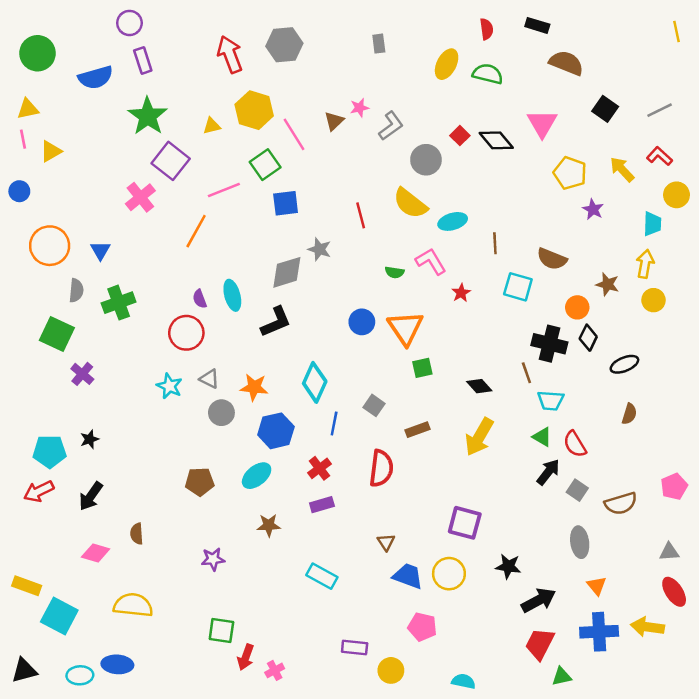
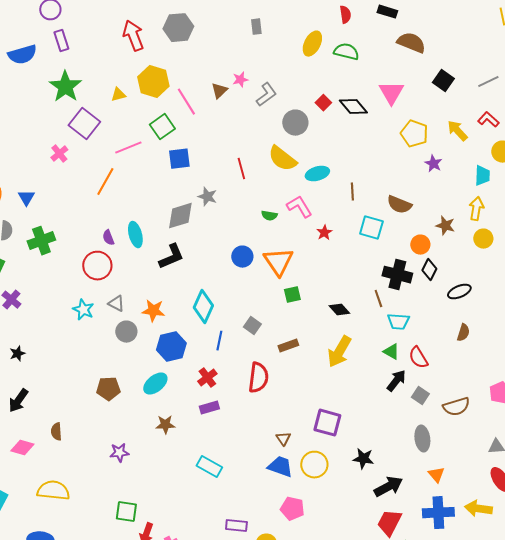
pink cross: (140, 197) -> (59, 154), size x0.7
brown triangle: (386, 542) -> (283, 439), moved

